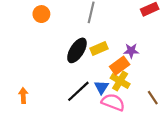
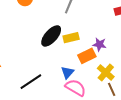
yellow cross: (120, 81) -> (106, 73), moved
black line: (78, 91) -> (31, 82), moved

